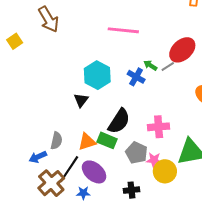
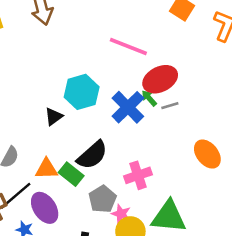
red ellipse: (182, 50) -> (160, 79), moved
blue cross: (136, 77) -> (128, 107), size x1.5
pink cross: (159, 127) -> (138, 175), turned -30

